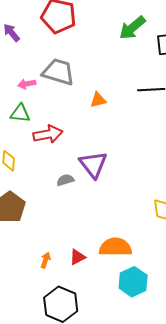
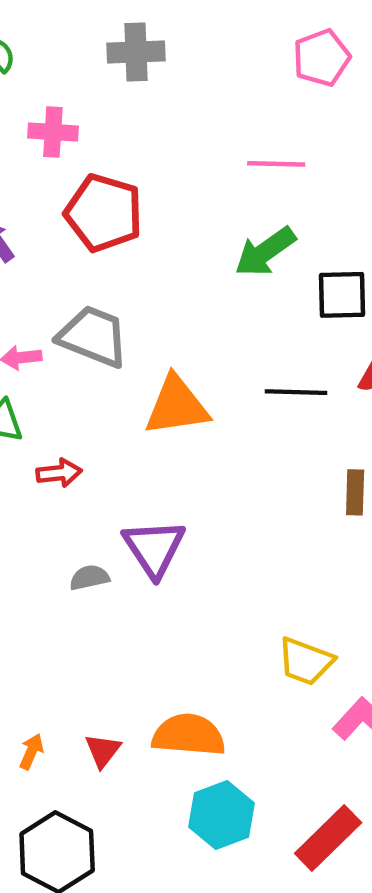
orange triangle: (98, 100) -> (177, 406), size x1.8
red arrow: (48, 134) -> (59, 473), size x0.7
red triangle: (77, 257) -> (103, 751), turned -30

